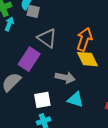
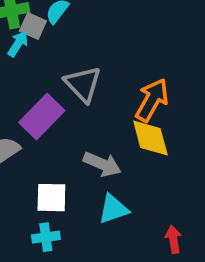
gray square: (33, 11) -> (33, 26), moved
cyan triangle: (75, 100) -> (113, 209), turned -48

